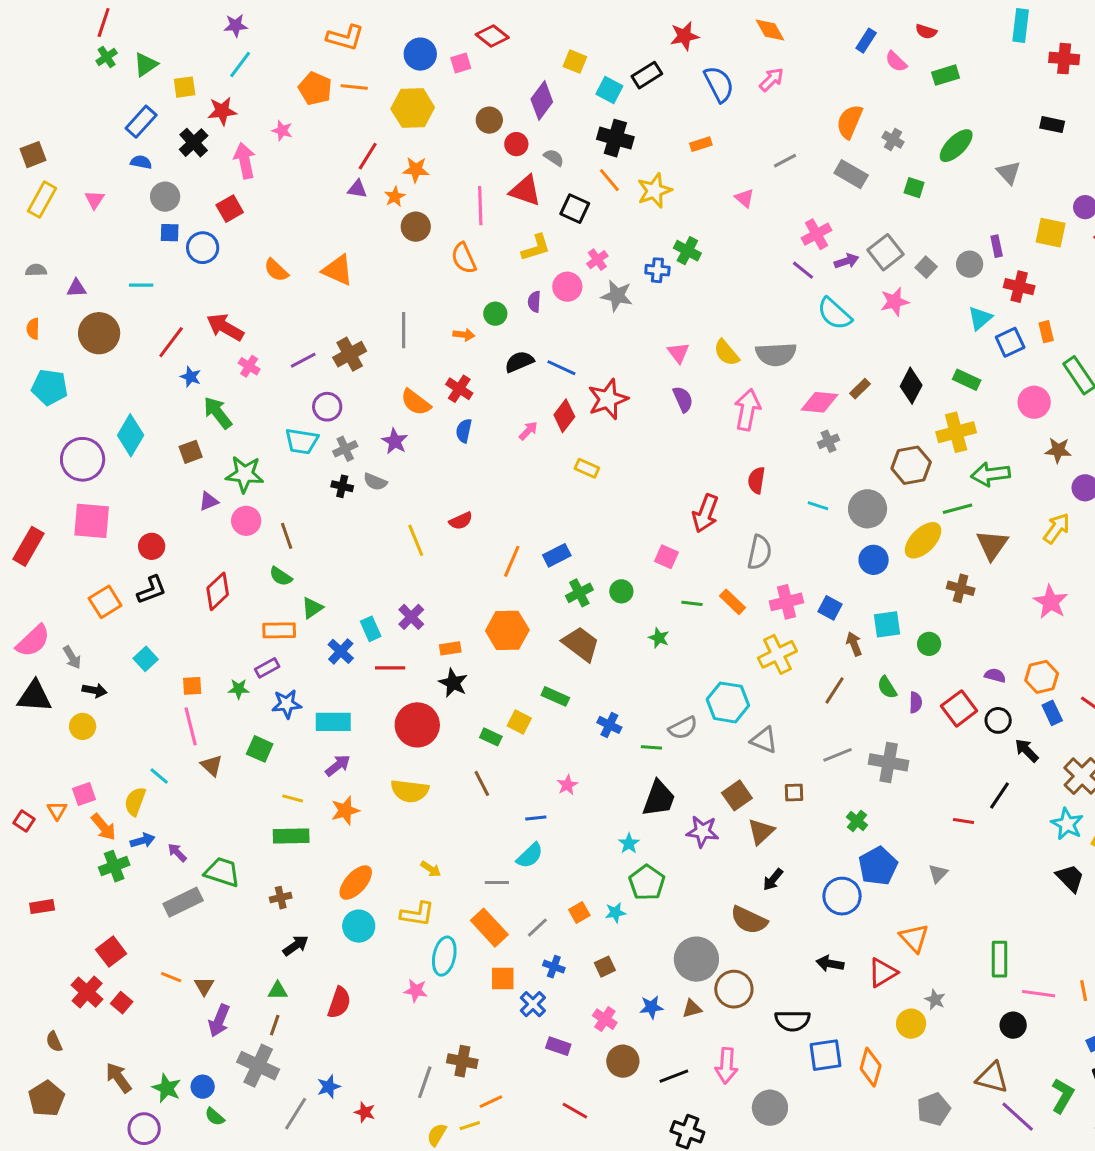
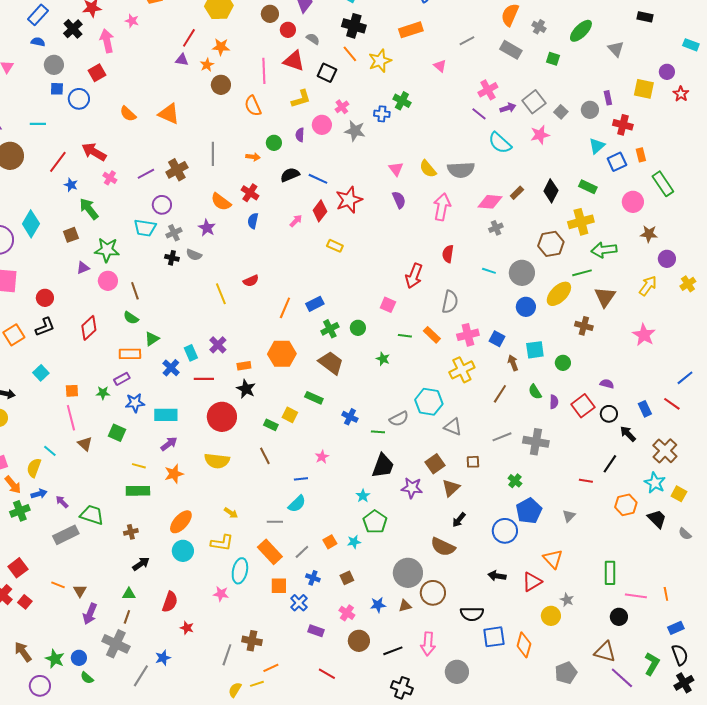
orange rectangle: (701, 144) -> (411, 30), size x1.6
orange hexagon: (1042, 677) -> (626, 505), moved
red star: (365, 1112) -> (187, 628), moved

